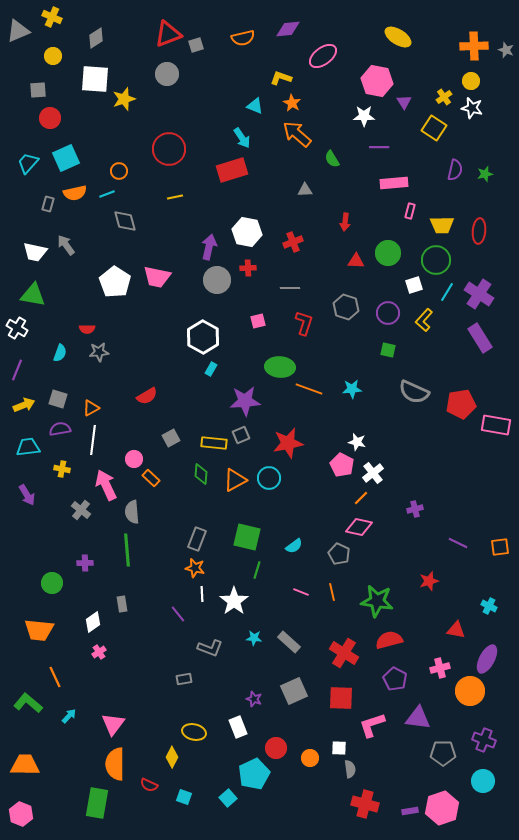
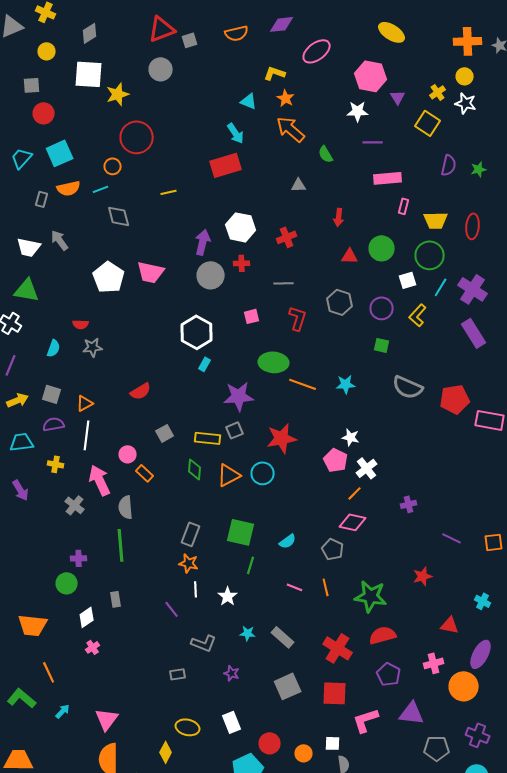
red circle: (169, 149) -> (137, 137), moved
green circle: (52, 583) -> (67, 583), moved
white star: (234, 601) -> (228, 596), size x0.7
purple star: (254, 699) -> (232, 673), moved

